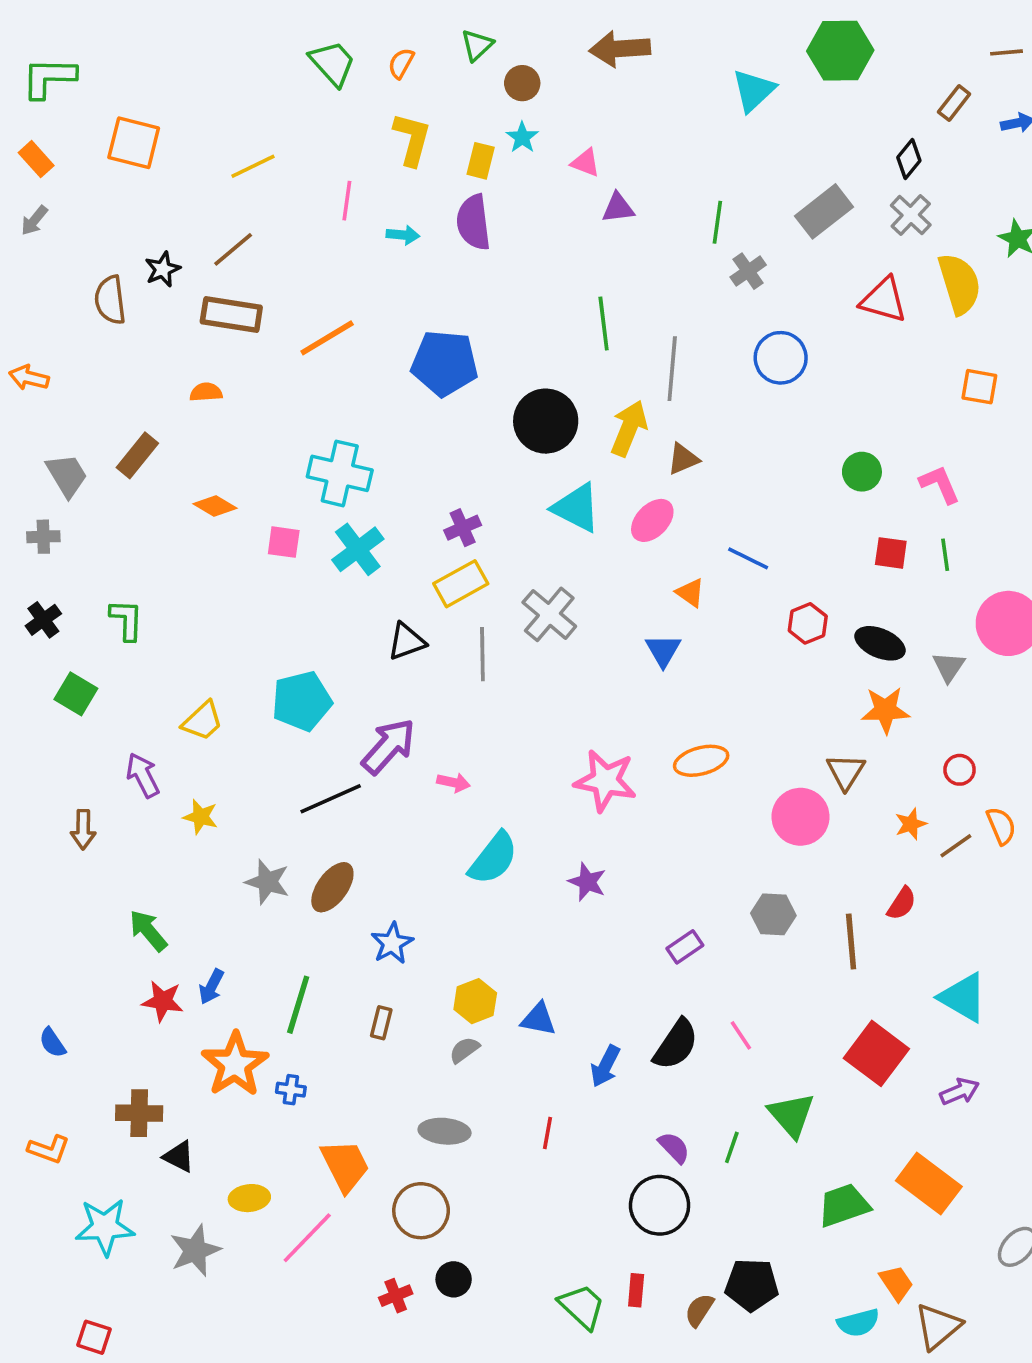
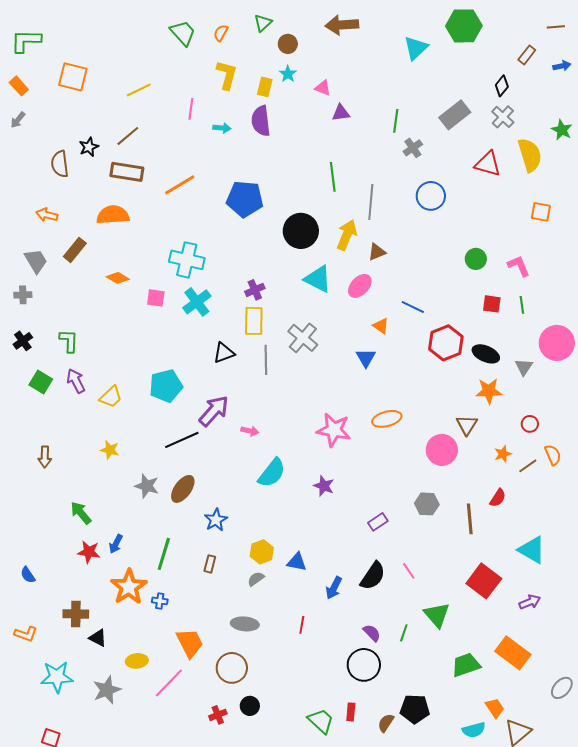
orange arrow: (29, 378) -> (47, 215), moved
orange semicircle: (206, 392) -> (113, 215), size x1.8
yellow rectangle: (461, 584) -> (254, 321), turned -60
red hexagon: (808, 623) -> (446, 343), size x1.6
purple arrow: (143, 775) -> (76, 381), moved

